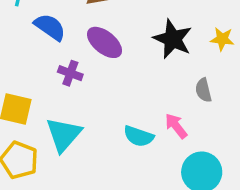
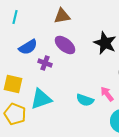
blue semicircle: (50, 27) -> (28, 47), moved, turned 114
cyan triangle: (64, 135) -> (41, 99), turned 30

